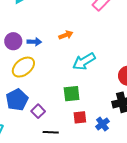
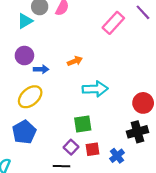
purple circle: (13, 41) -> (24, 56), moved
cyan arrow: (84, 61) -> (95, 89), turned -150
purple square: (38, 111) -> (71, 147), moved

